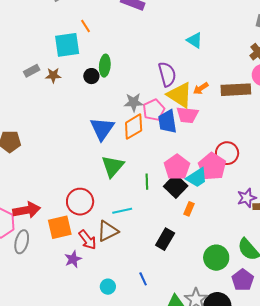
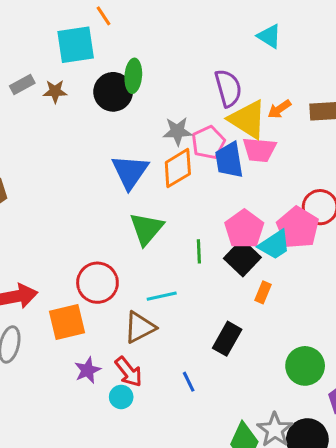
black circle: (91, 76) -> (113, 92), size x1.6
red arrow: (87, 240) -> (129, 372), moved
blue line: (143, 279) -> (189, 382), moved
cyan circle: (108, 287) -> (121, 397), moved

